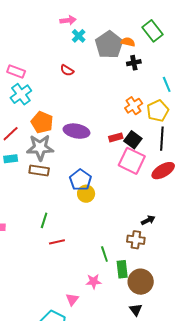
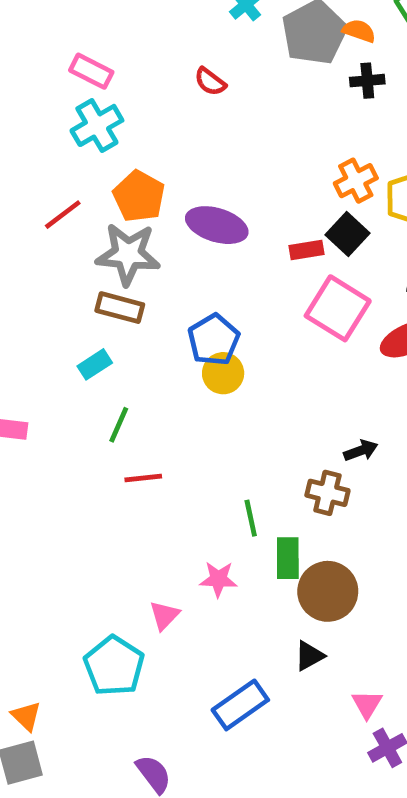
black square: (133, 140) -> (347, 234), moved
cyan rectangle: (11, 159) -> (95, 364), moved, turned -32
black triangle: (136, 310) -> (309, 656), turned 32

